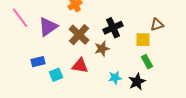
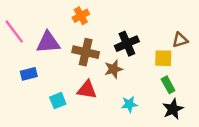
purple triangle: (48, 27) -> (48, 42), turned 30
brown cross: (79, 35) -> (86, 52), turned -30
blue rectangle: (38, 62) -> (29, 74), moved
black star: (137, 82) -> (173, 109), moved

